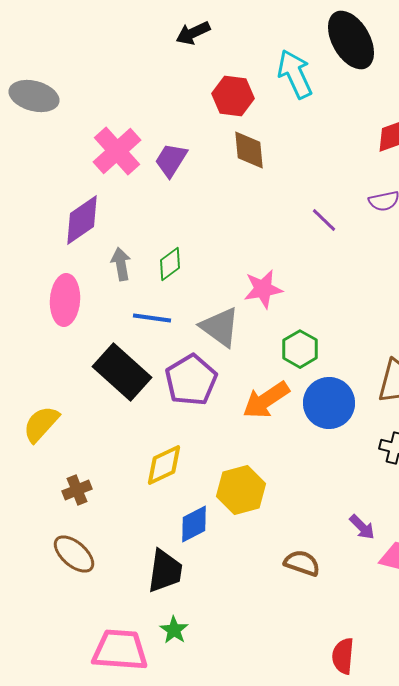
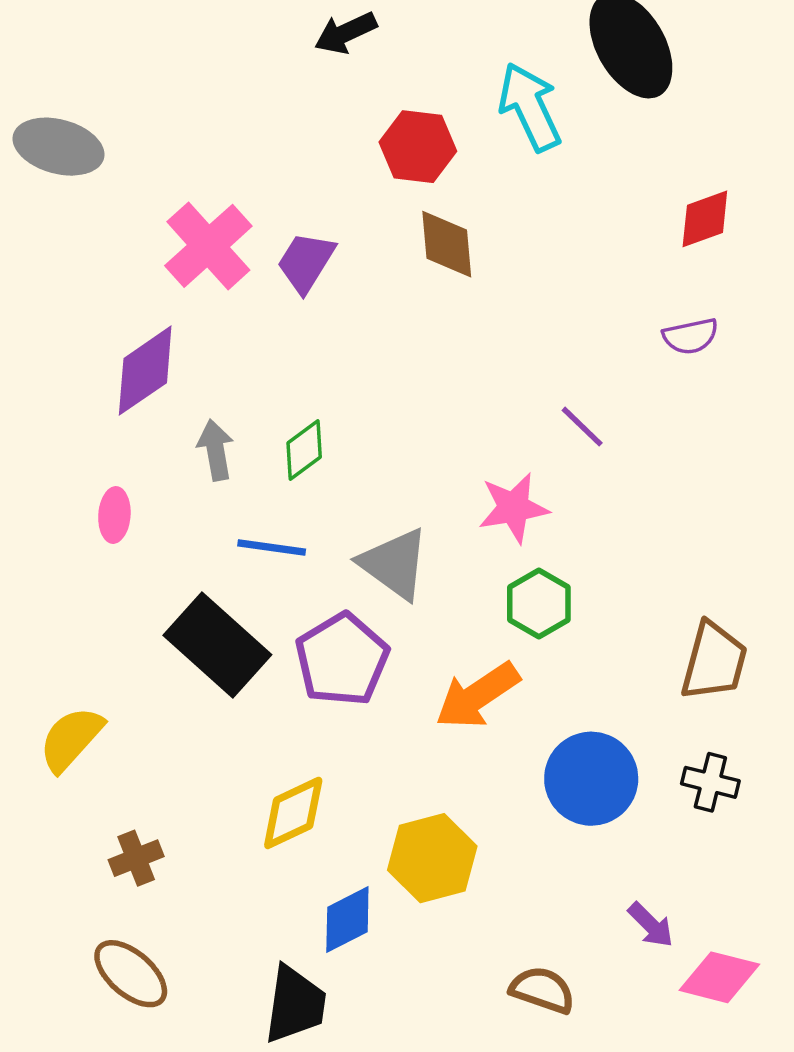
purple line: (324, 220) -> (582, 427), moved
pink star: (263, 289) -> (514, 508), moved
pink ellipse: (65, 300) -> (114, 515), size x0.6
blue circle: (329, 403) -> (591, 779), moved

